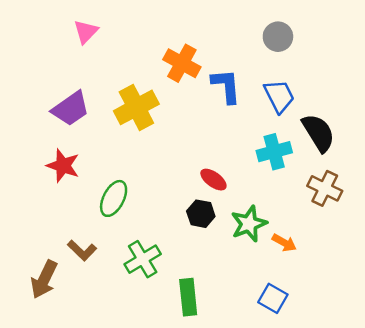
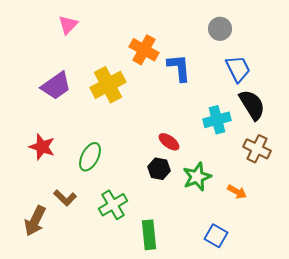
blue trapezoid: (279, 96) -> (238, 69), moved
red star: (63, 166) -> (42, 147), moved
orange arrow: (284, 243) -> (237, 192), moved

